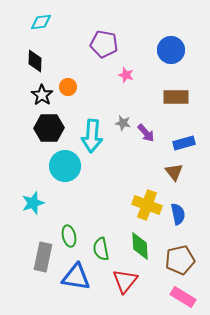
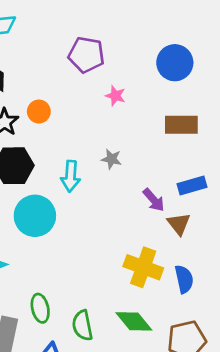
purple arrow: (146, 133) -> (154, 200), moved
cyan arrow: (92, 136) -> (71, 176), size x0.7
green diamond: (140, 246) -> (134, 321), turned -36

